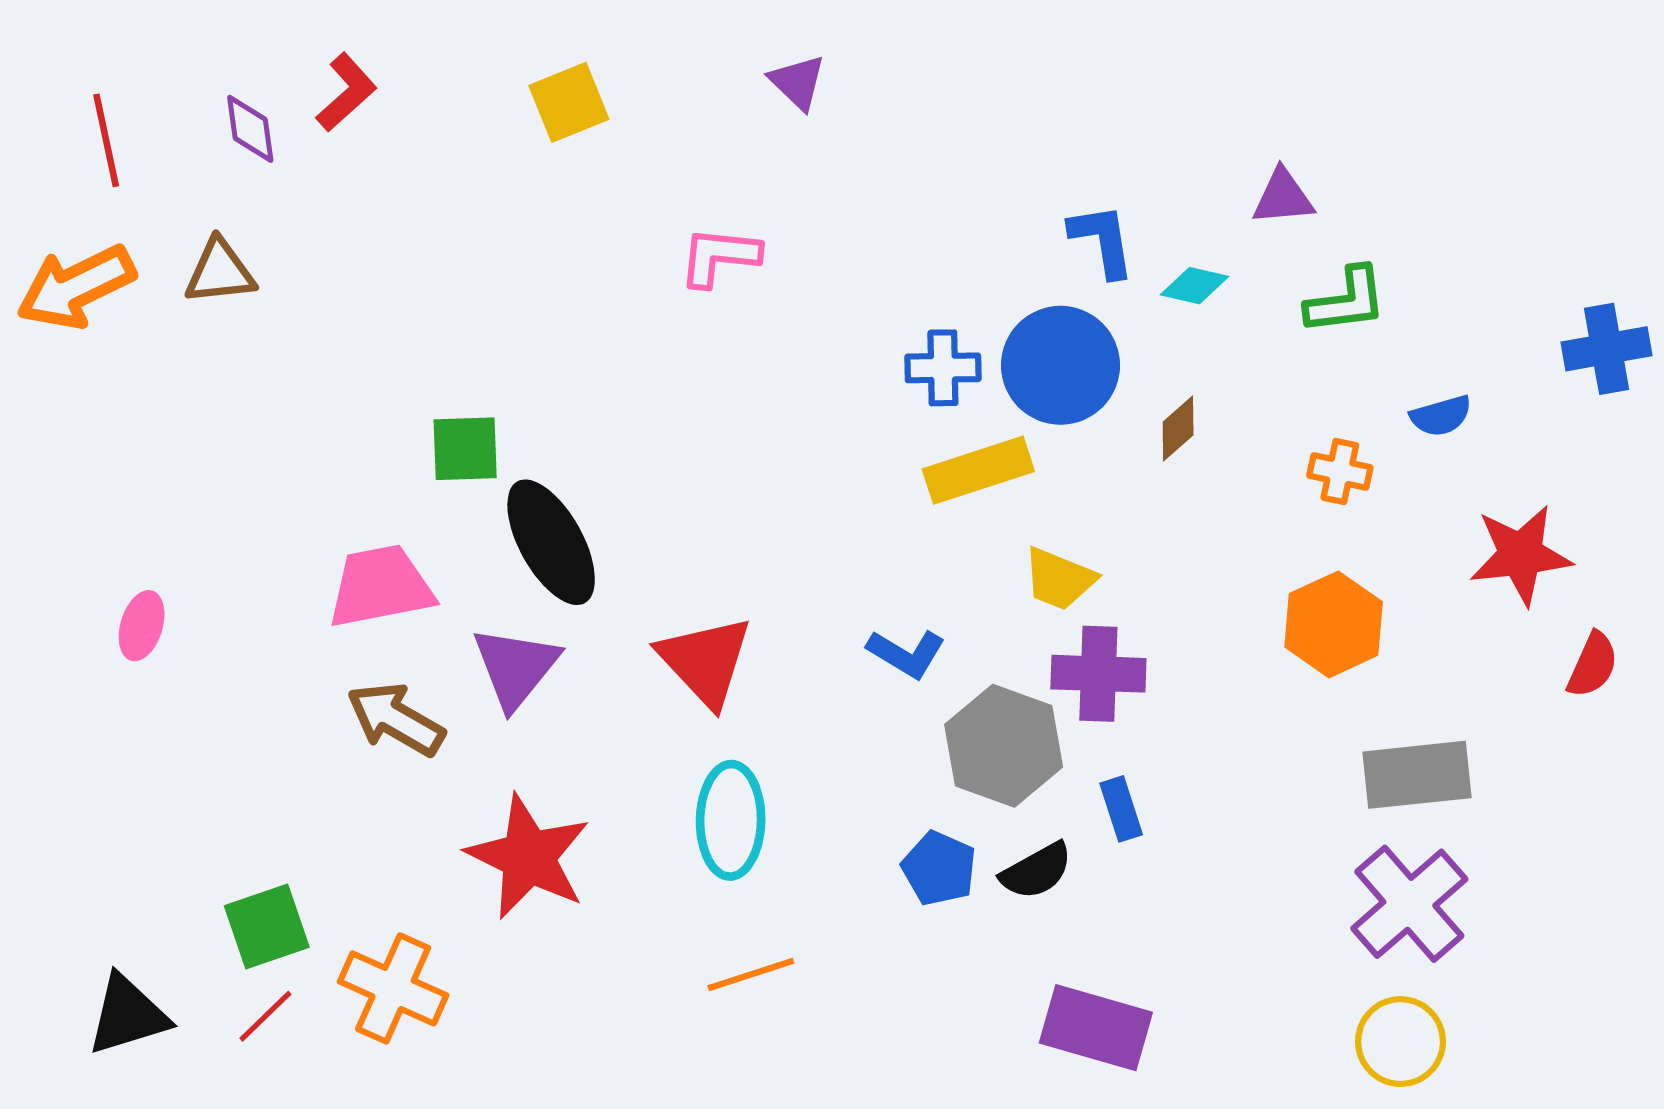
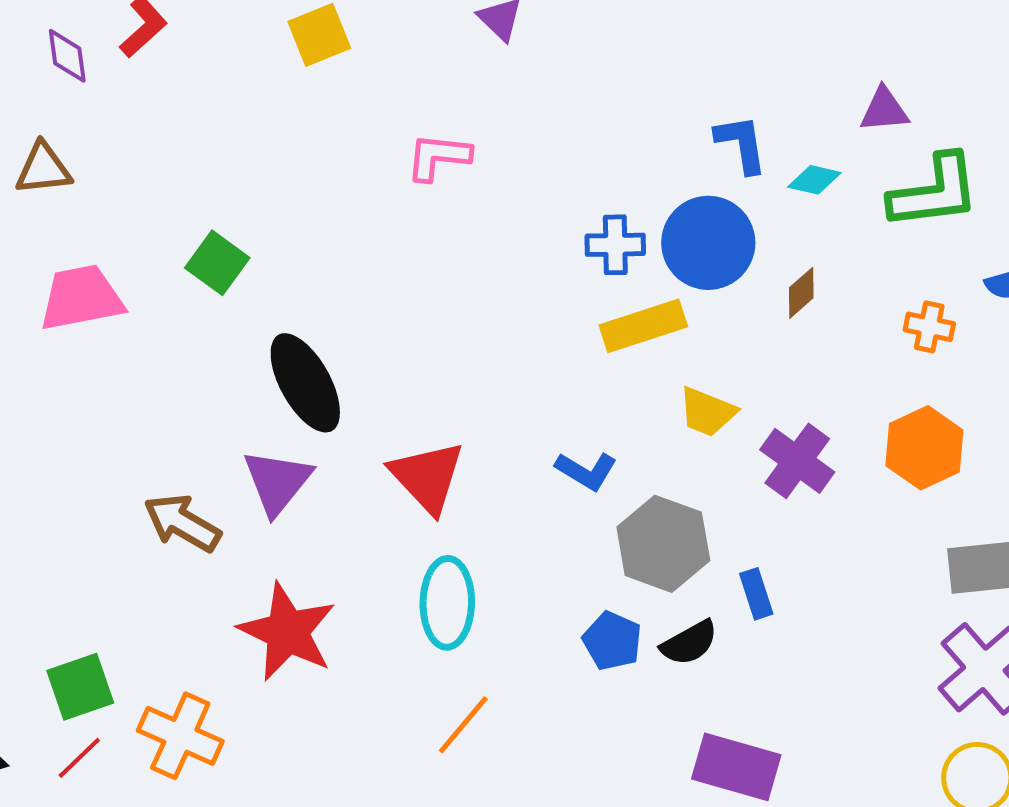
green L-shape: (1346, 301) -> (934, 192), size x1.4
green square: (465, 449) -> (217, 263), moved, turned 38
pink trapezoid: (380, 586) -> (81, 298), moved
purple cross: (1098, 674) -> (797, 461), moved, turned 34
orange line: (751, 975) -> (463, 725), turned -32

